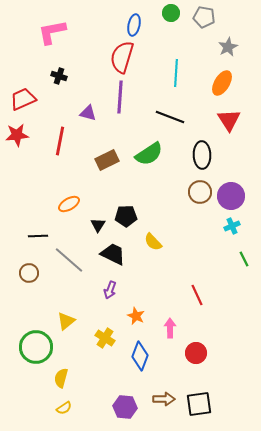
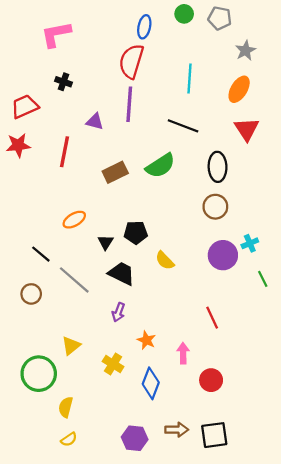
purple circle: (231, 196) -> (223, 255), moved
black line: (38, 236) -> (41, 254), turned 42

